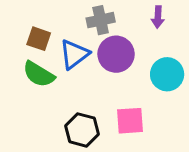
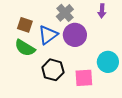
gray cross: (101, 20) -> (65, 13), turned -30
cyan circle: (167, 74) -> (108, 62), moved
black hexagon: (82, 130) -> (53, 70), moved

